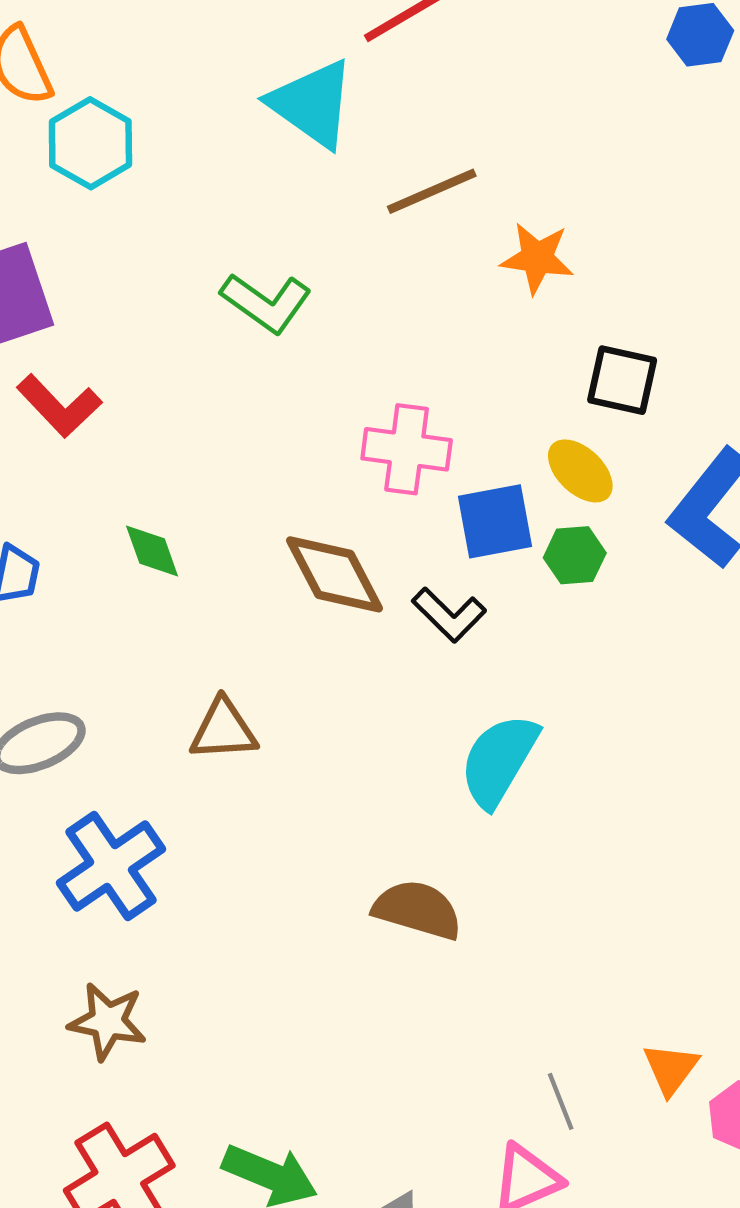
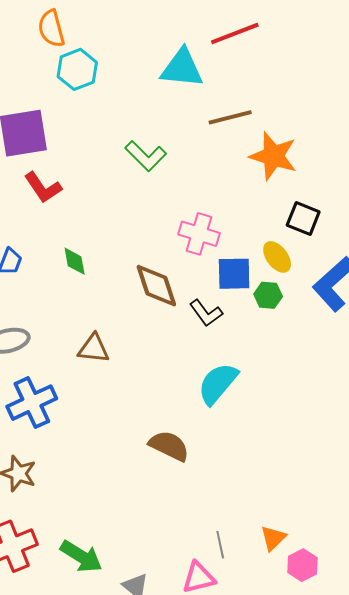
cyan triangle: (312, 104) -> (182, 68), turned -39
orange star: (537, 258) -> (273, 156), size x1.4

